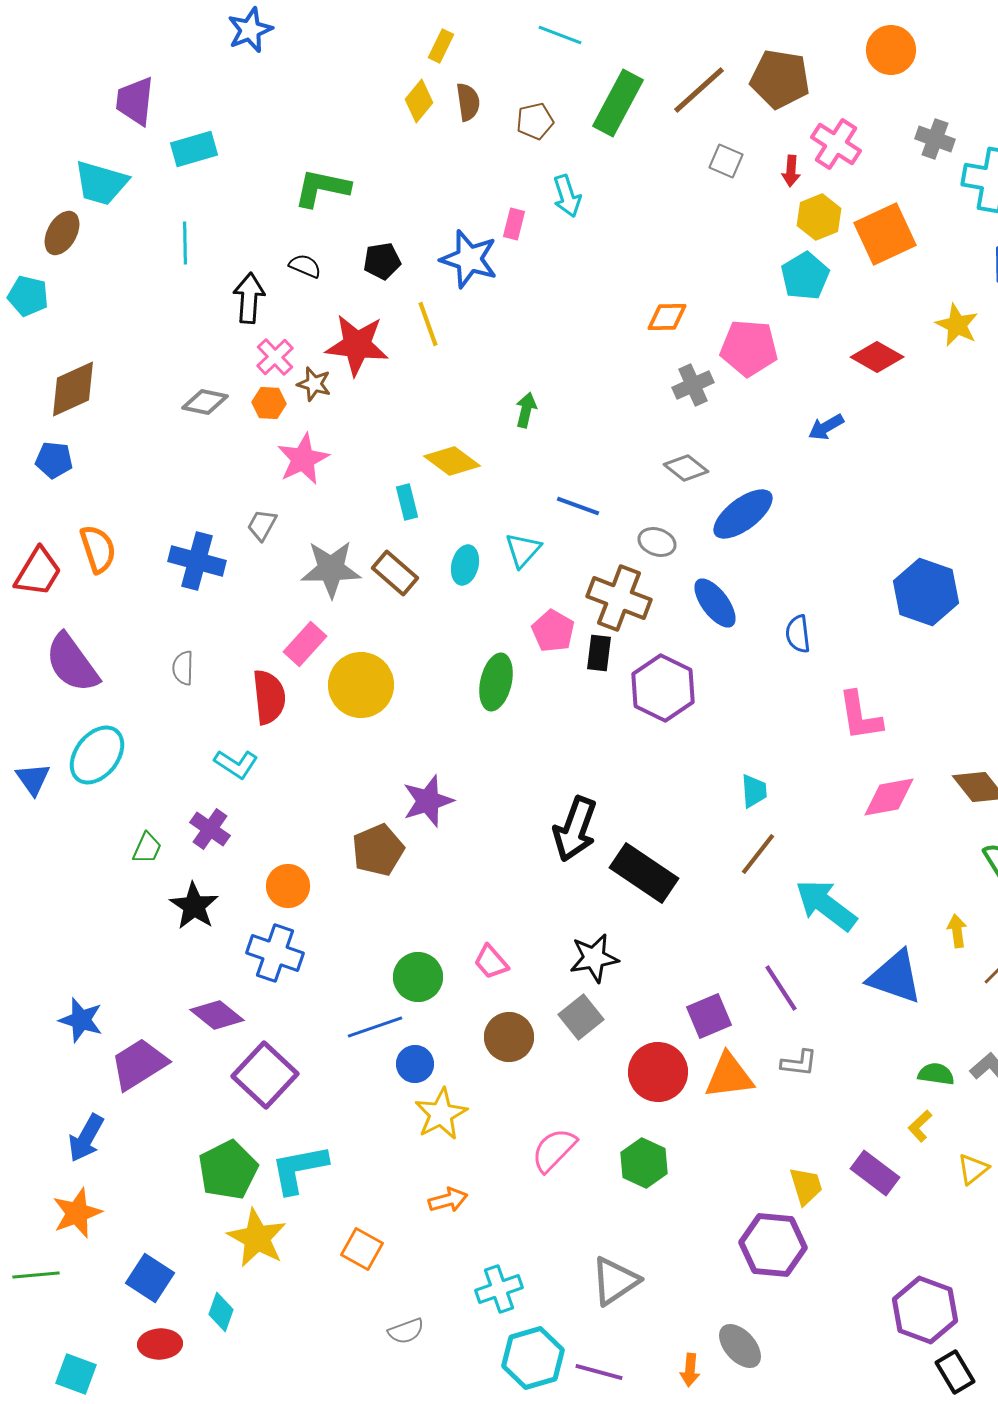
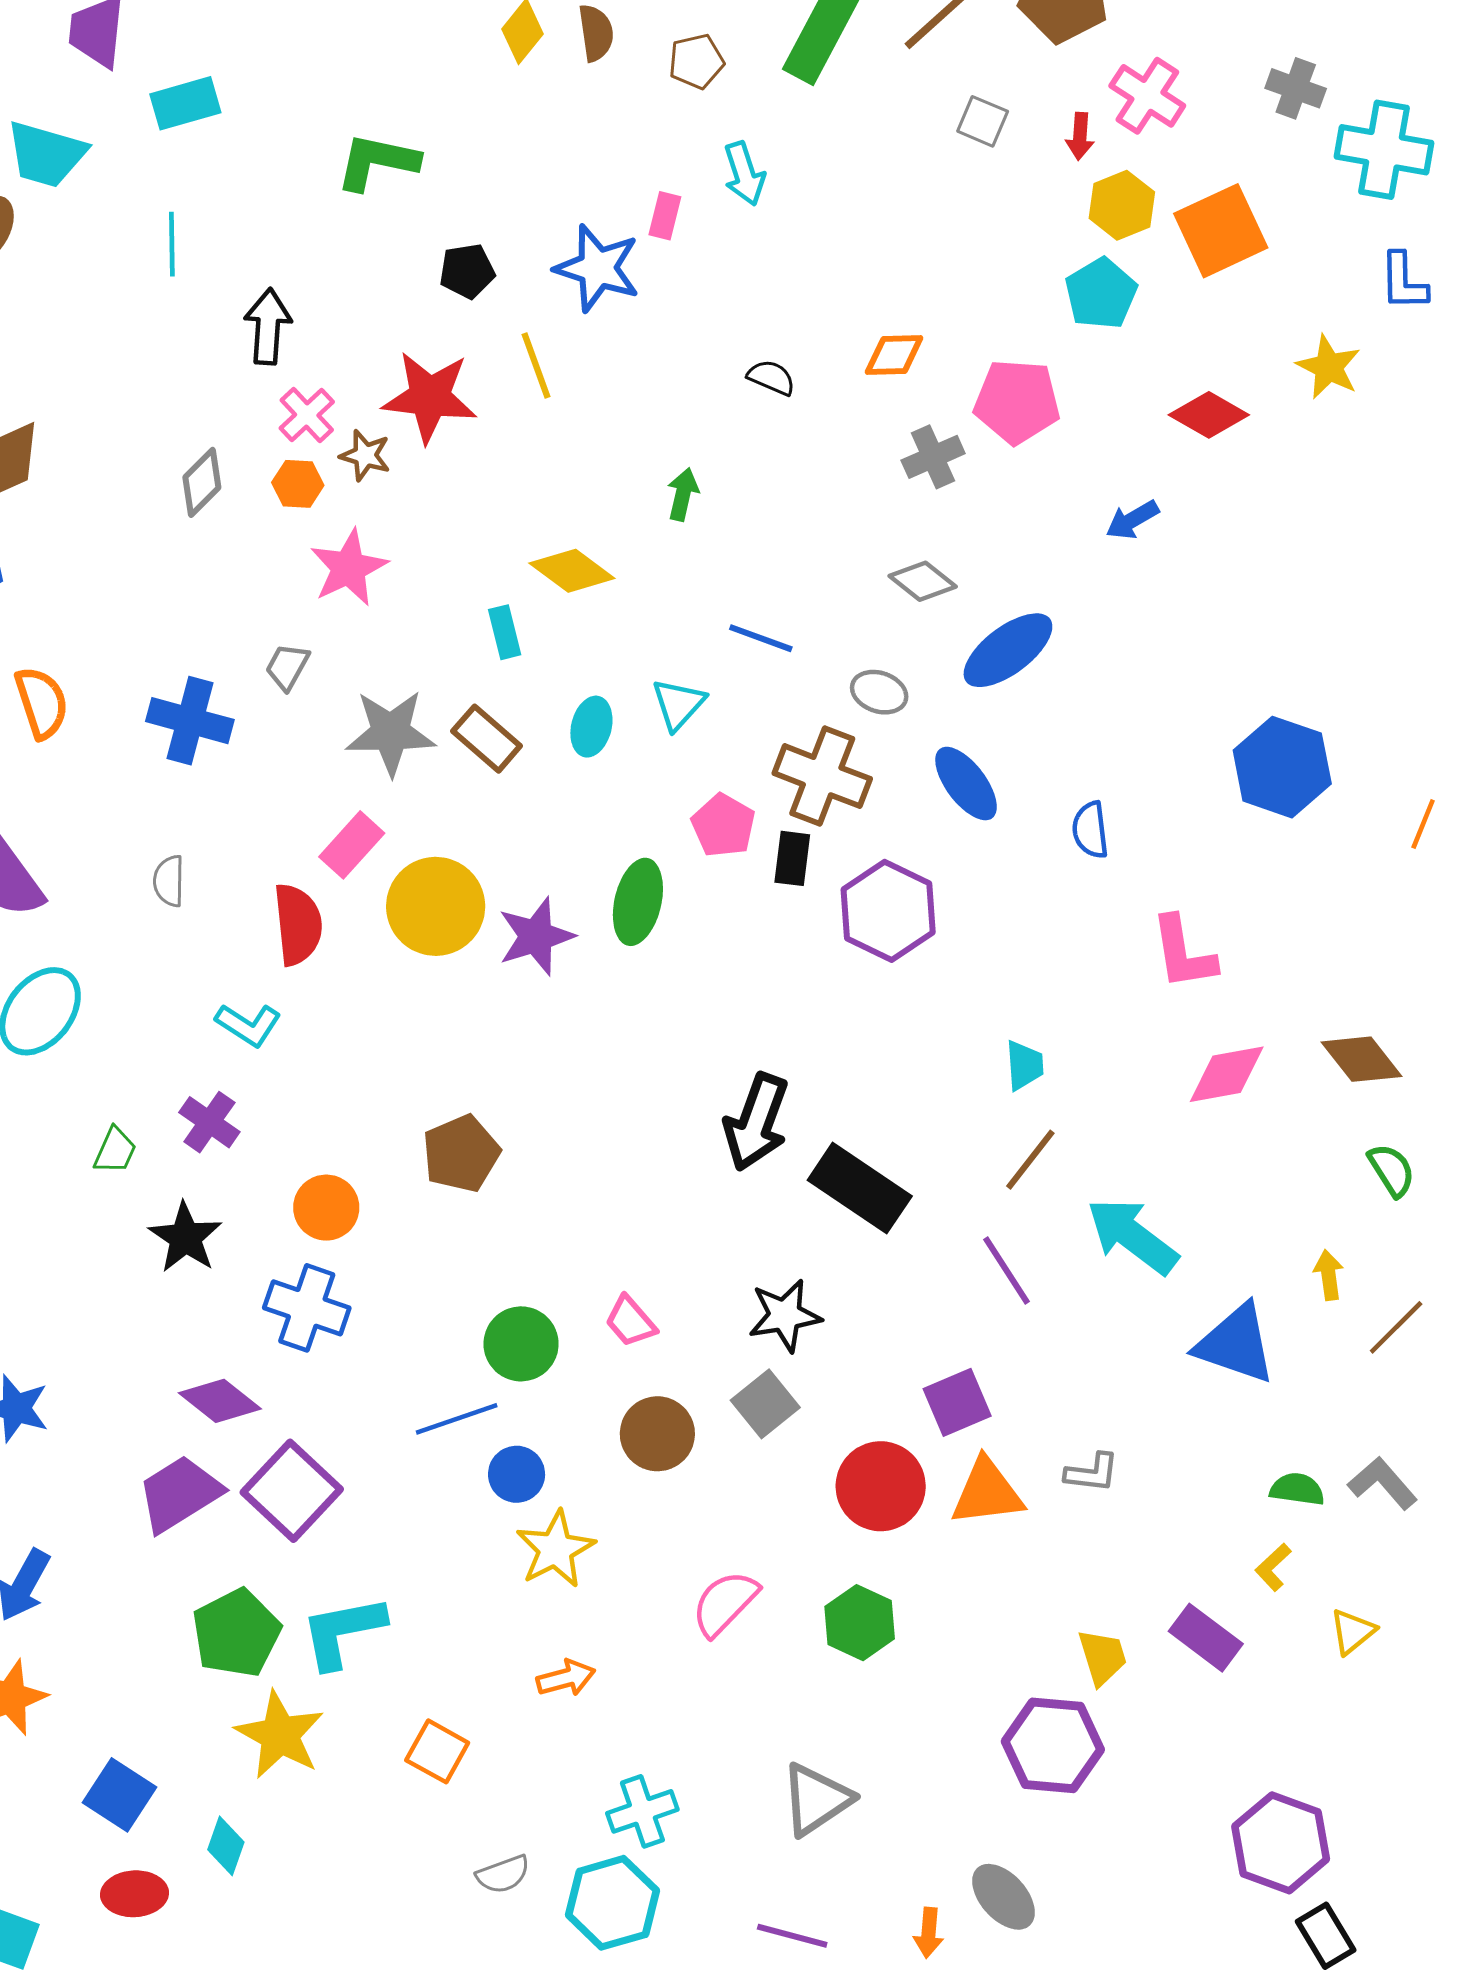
black semicircle: (305, 266) -> (771, 377), moved
gray diamond: (205, 402) -> (202, 482), turned -57
purple star: (428, 801) -> (536, 936), moved
purple line: (781, 988) -> (1006, 1270), moved
purple trapezoid: (139, 1064) -> (179, 1494), moved
cyan hexagon: (533, 1358) -> (612, 1903), moved

